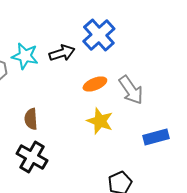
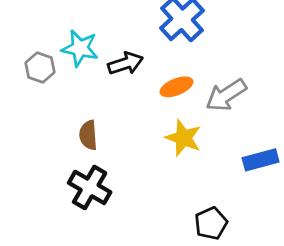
black arrow: (62, 53) -> (125, 63), moved
gray arrow: (131, 90) -> (226, 95), turned 92

